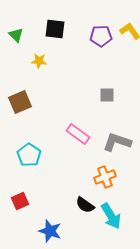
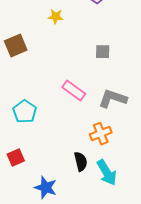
yellow star: (39, 61) -> (56, 17), moved
brown square: (20, 102) -> (16, 46), moved
black semicircle: (85, 205) -> (81, 162), turned -138

